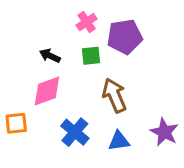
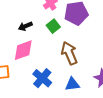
black arrow: (50, 56) -> (25, 26), turned -48
green square: (91, 56) -> (53, 26), turned -32

